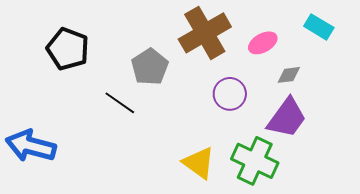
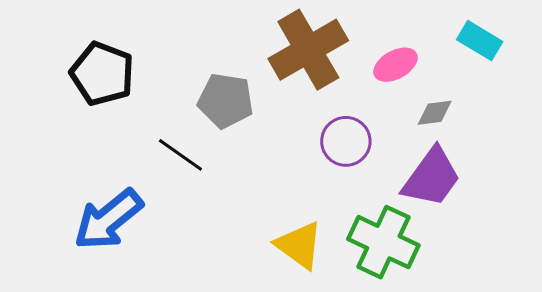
gray pentagon: (150, 67) -> (226, 101), turned -30
blue arrow: (31, 146) -> (108, 220), moved, turned -54

